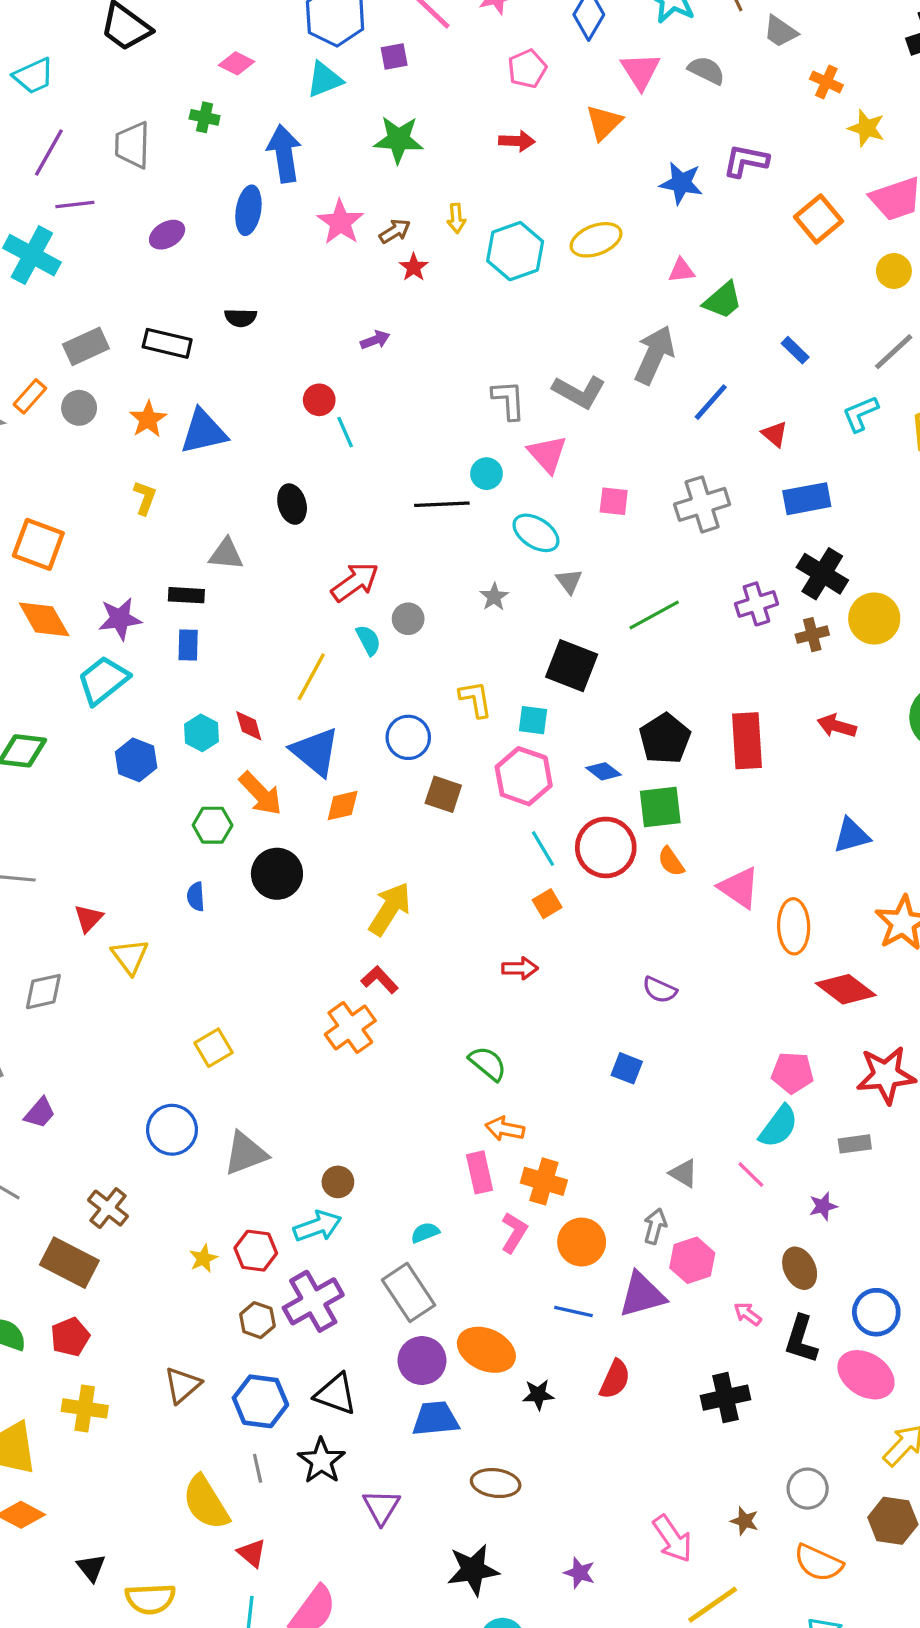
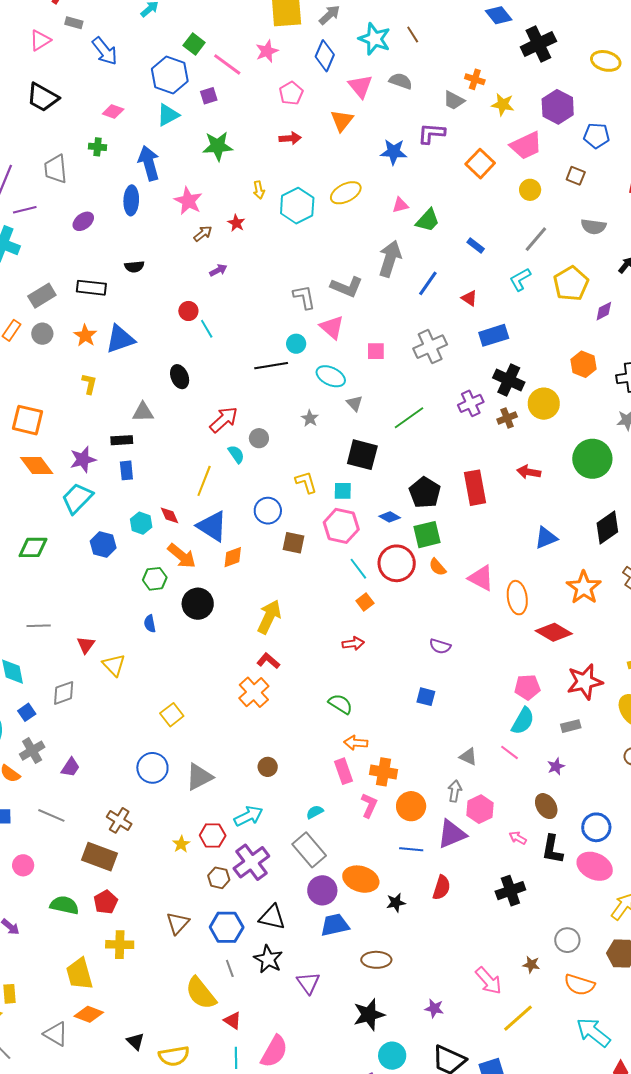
gray trapezoid: (780, 32) -> (454, 100), moved
brown arrow: (395, 231) -> (203, 234), moved
brown circle: (338, 1182) -> (268, 767), moved

